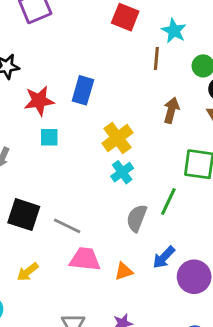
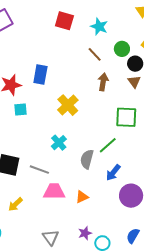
brown line: (156, 58) -> (95, 54), moved, turned -42
cyan cross: (122, 172) -> (59, 143), moved
green line: (168, 201) -> (108, 145), turned 30
blue arrow: (164, 257) -> (113, 173), moved

